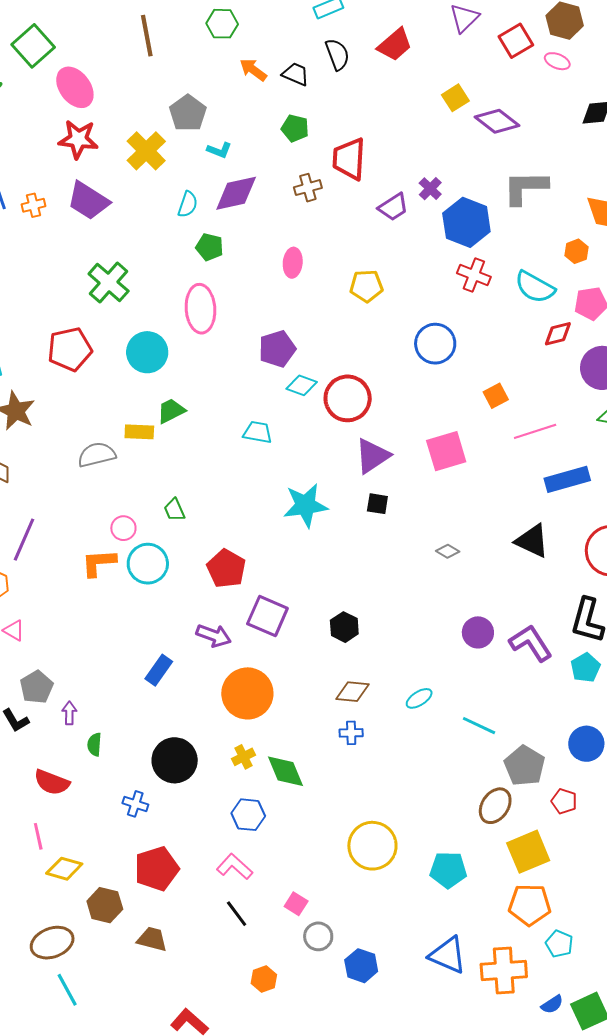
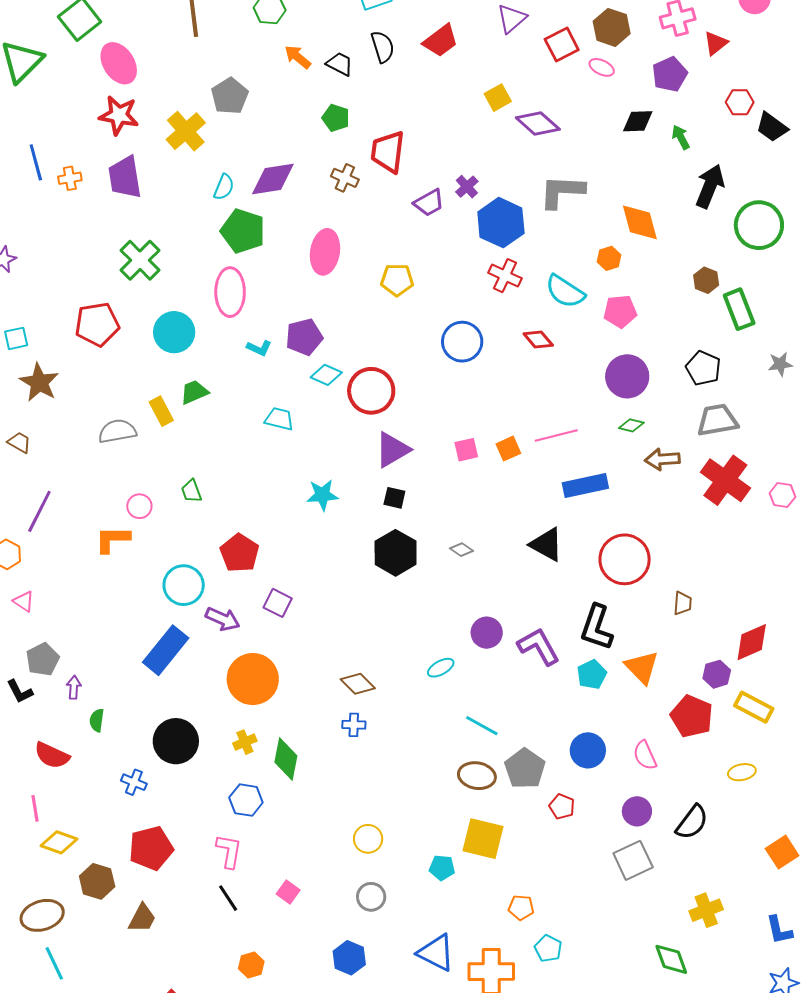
cyan L-shape: (219, 150) -> (259, 348), moved
brown cross: (308, 188) -> (345, 178), turned 36
purple trapezoid: (88, 201) -> (125, 177), turned 45
green pentagon: (210, 247) -> (243, 231), size x1.6
pink ellipse: (293, 263) -> (325, 252), size x1.5
red diamond: (558, 334) -> (538, 340), moved, turned 60
orange square: (496, 396) -> (508, 449), moved
yellow rectangle: (139, 432) -> (161, 411), turned 56
pink square: (446, 451) -> (466, 450), size x0.6
cyan star: (305, 505) -> (322, 495), size x0.7
cyan circle: (148, 564) -> (184, 585), moved
purple square: (267, 616) -> (278, 603), size x0.7
black hexagon: (344, 627) -> (396, 553), moved, size x1.5
blue rectangle: (159, 670) -> (166, 650), size x1.6
brown diamond: (353, 692) -> (358, 684), turned 36
cyan ellipse: (419, 698) -> (441, 668), moved
green diamond: (286, 771) -> (286, 759), turned 30
brown ellipse: (495, 806) -> (477, 776), moved, turned 63
yellow circle: (372, 846) -> (368, 839), size x0.6
yellow square: (528, 852) -> (483, 839), moved, turned 33
pink L-shape: (235, 867) -> (229, 851), turned 54
cyan pentagon: (448, 870) -> (442, 868), size x0.7
orange pentagon: (530, 905) -> (521, 908), size x0.6
gray circle: (318, 936) -> (371, 897), moved
brown trapezoid: (152, 939) -> (142, 918), turned 100

